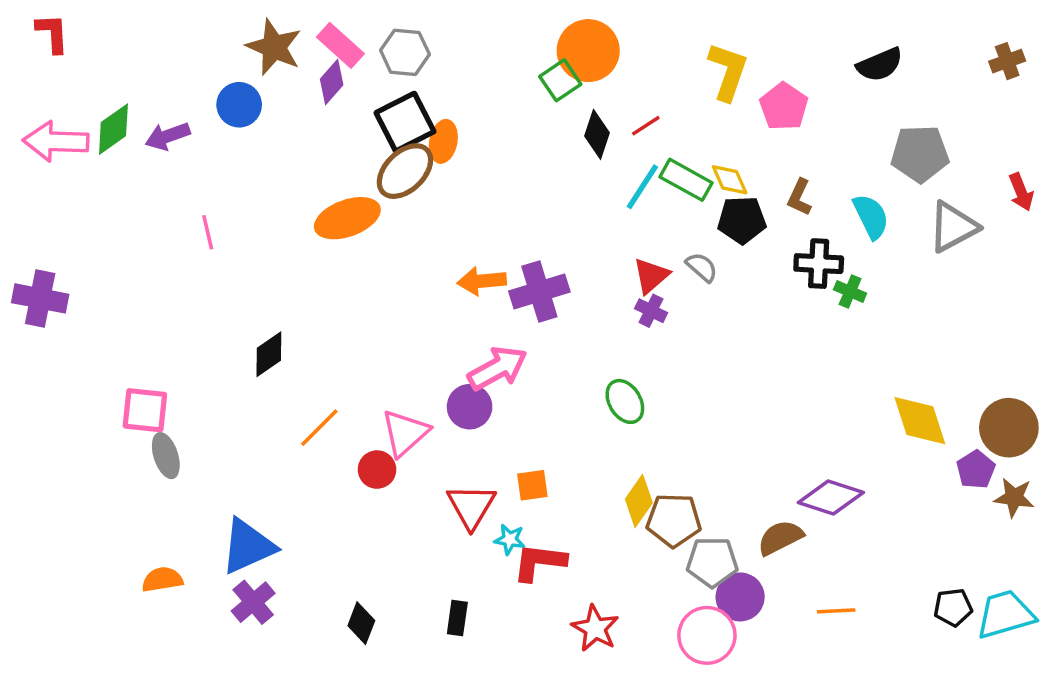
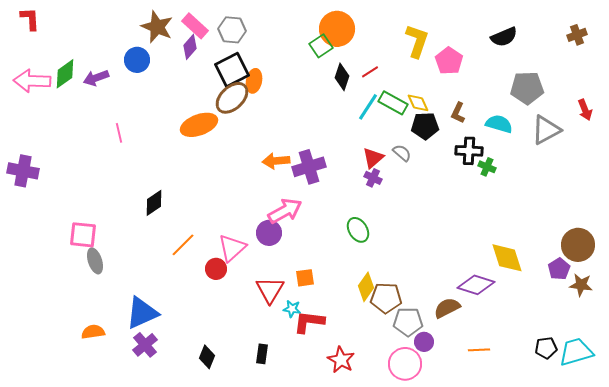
cyan semicircle: (871, 216) -> (499, 124), turned -48
yellow diamond: (920, 421) -> (507, 258), moved
purple circle: (740, 597) -> (424, 342), size x0.7

